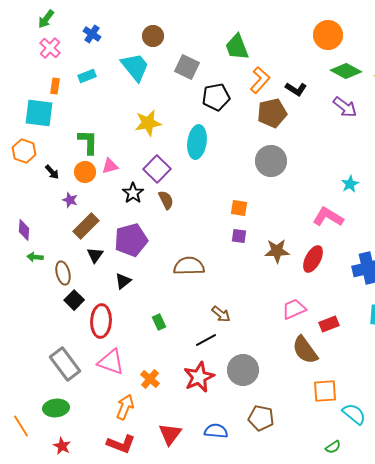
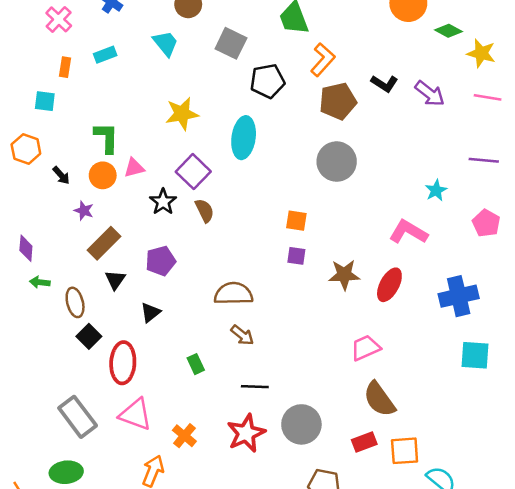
cyan trapezoid: (135, 67) -> (166, 43), size x0.7
green diamond: (346, 71) -> (449, 31), moved, size x0.7
black L-shape: (296, 89) -> (384, 84), moved
cyan square: (39, 113) -> (45, 101), size x0.6
purple pentagon: (131, 240) -> (161, 261), size x0.7
brown arrow: (221, 314) -> (242, 335), moved
red rectangle: (329, 324) -> (364, 442), moved
black line: (206, 340) -> (255, 387), turned 30

